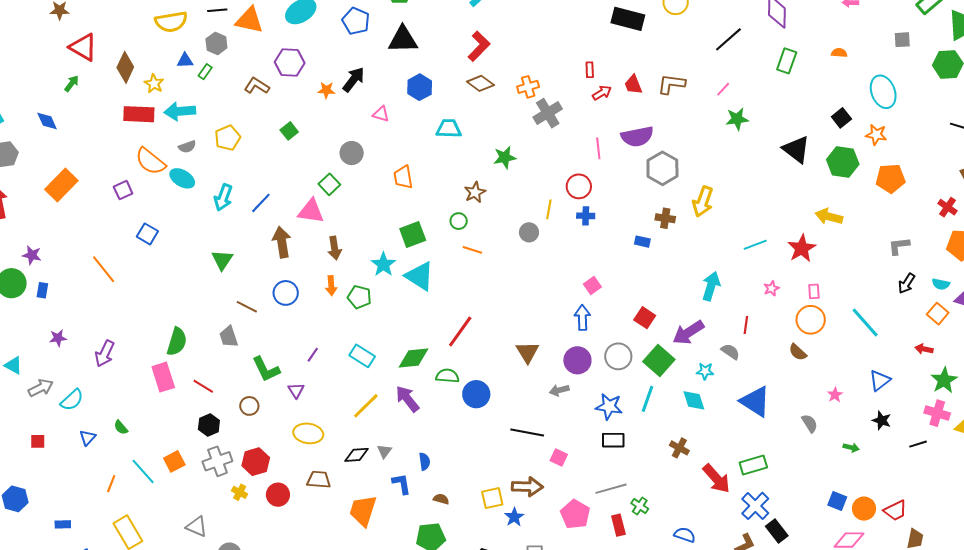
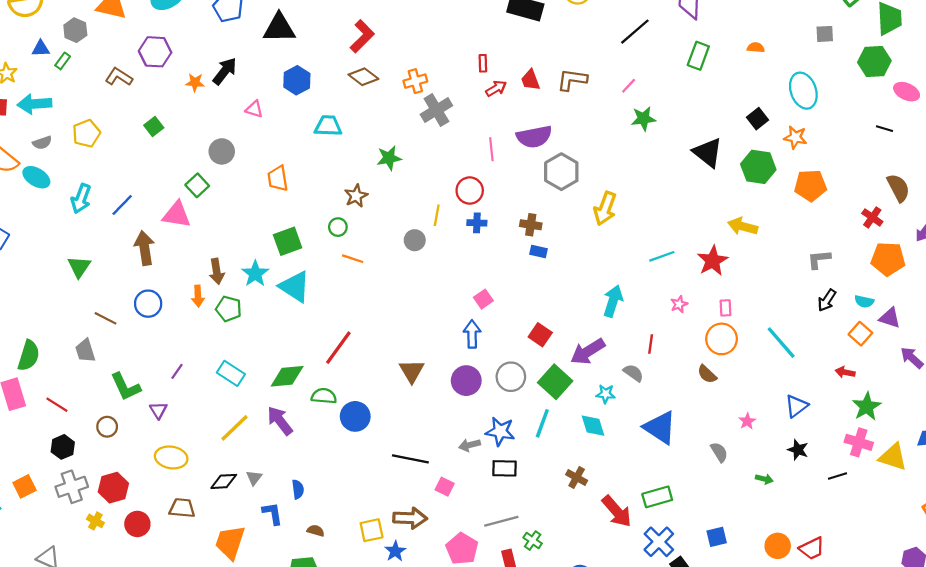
brown cross: (665, 218) -> (531, 225), moved
brown arrow: (335, 248) -> (217, 271), moved
gray arrow: (559, 390) -> (470, 445), moved
blue square: (837, 501) -> (717, 537), moved, turned -36

